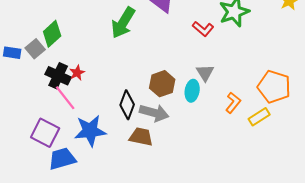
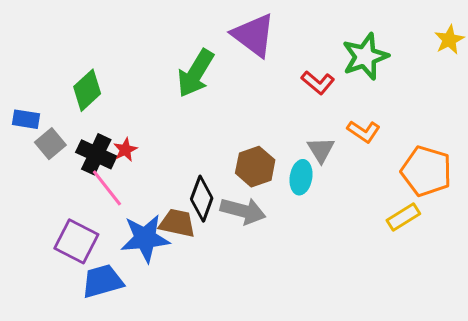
gray square: (35, 49) -> (50, 144), moved
orange L-shape: (233, 103) -> (364, 131), moved, turned 85
brown trapezoid: (141, 137) -> (177, 223), moved

